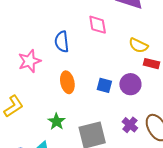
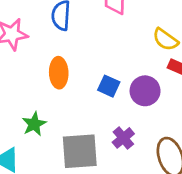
purple cross: (130, 125) -> (123, 138), moved

